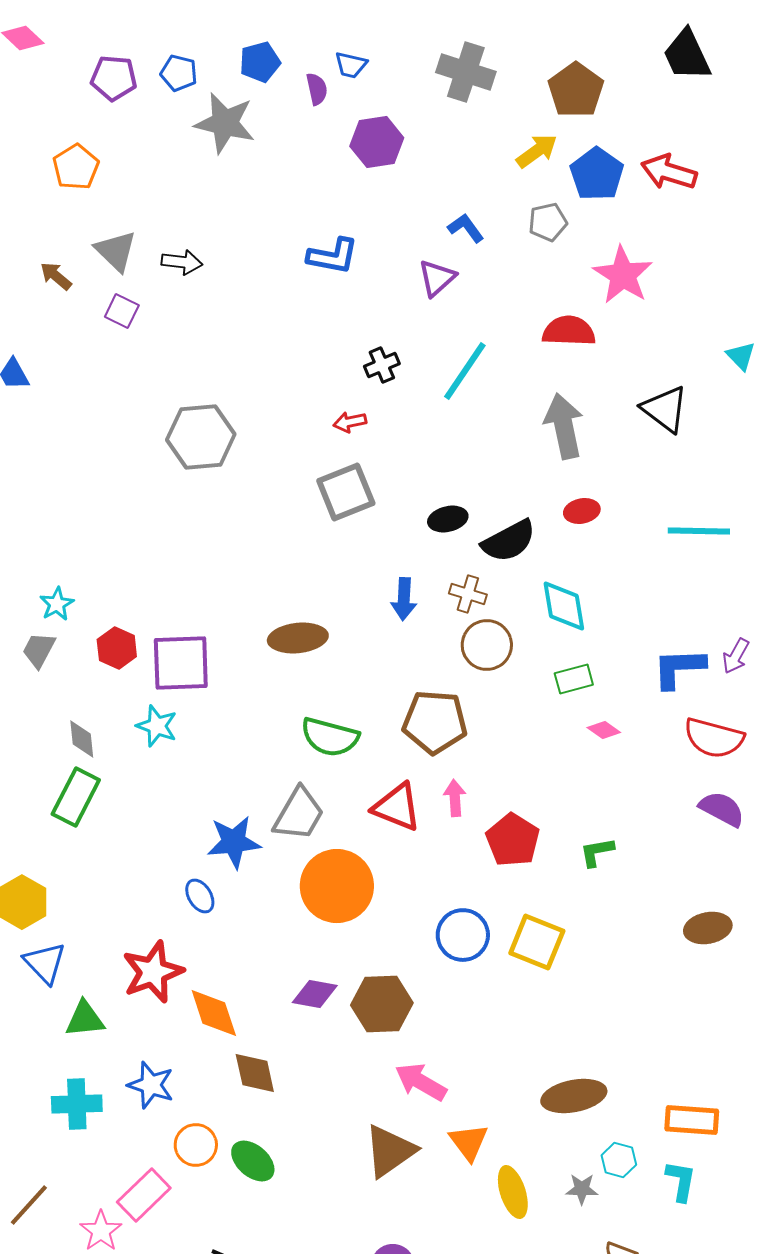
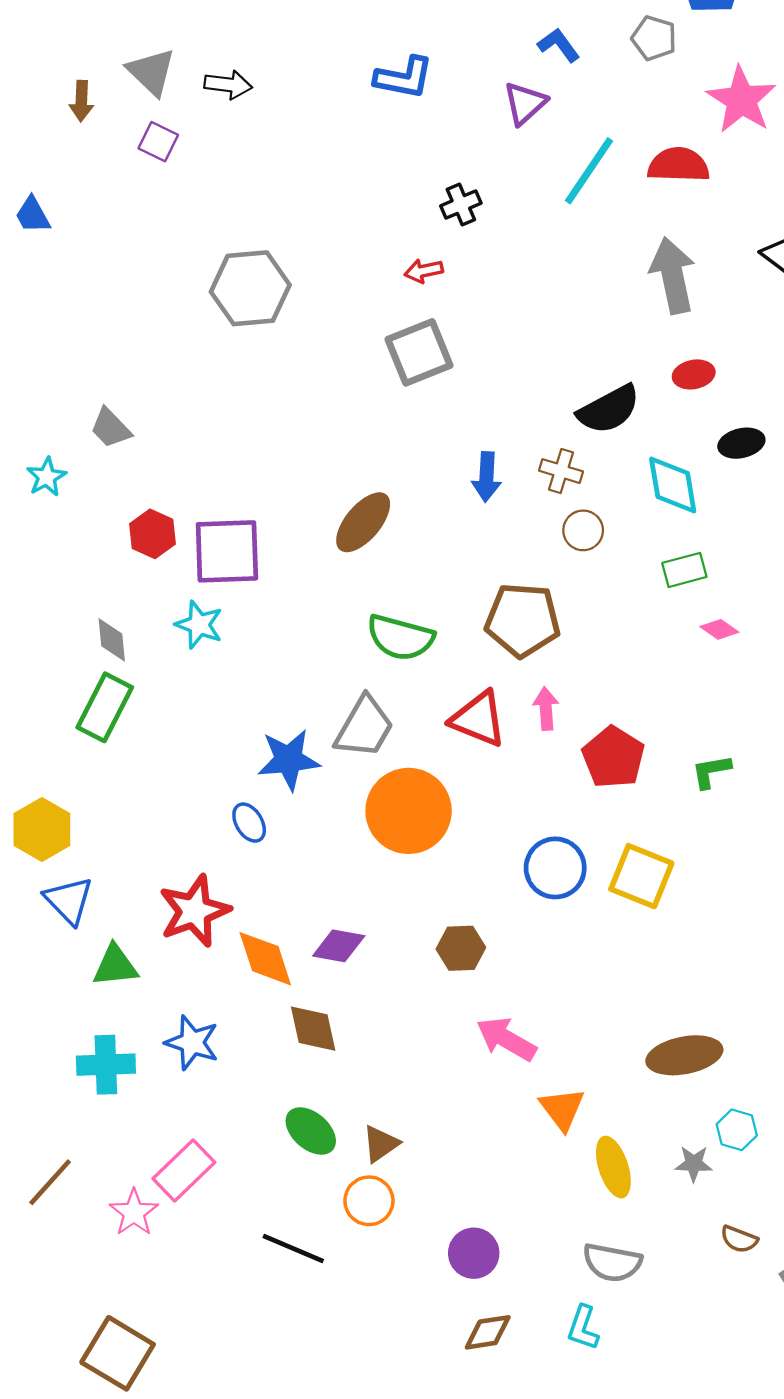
gray pentagon: (548, 222) -> (654, 38), turned 30
brown arrow: (56, 276) -> (81, 101), turned -128
cyan line: (465, 371) -> (589, 171), moved
black ellipse: (448, 519) -> (741, 443), moved
cyan star: (57, 604) -> (47, 477), moved
brown ellipse: (298, 638) -> (363, 522), turned -44
brown circle: (487, 645) -> (583, 530), size x0.7
gray trapezoid: (39, 650) -> (111, 428), moved, turned -72
purple diamond: (315, 994) -> (339, 946), moved
brown hexagon: (382, 1004) -> (461, 948), size x0.7
orange circle: (196, 1145) -> (369, 1201), moved
brown triangle: (390, 1151) -> (381, 1144), moved, size x0.6

